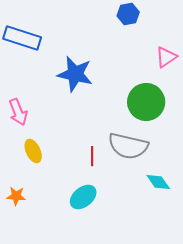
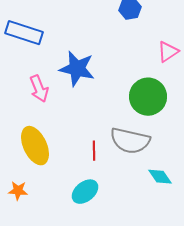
pink arrow: (18, 112) -> (39, 89), moved
yellow ellipse: (33, 151) -> (35, 146), size x1.6

